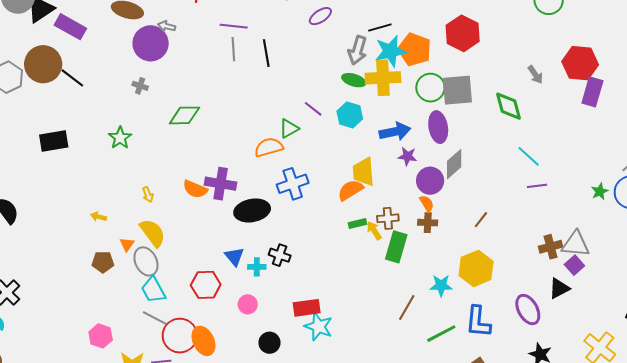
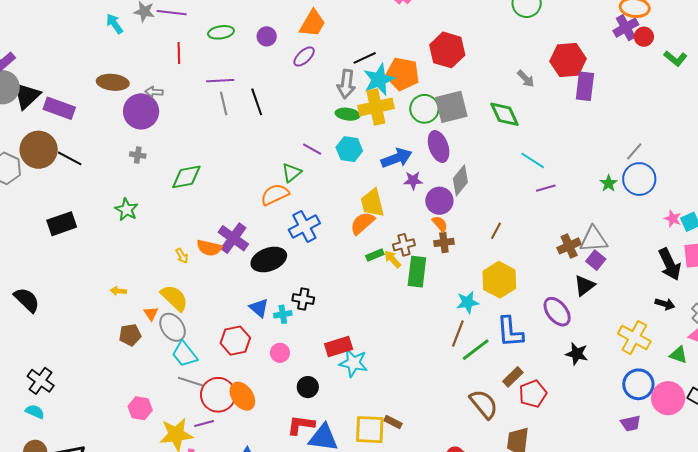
purple cross: (221, 184) -> (233, 238), turned 36
yellow arrow: (148, 194) -> (182, 256), moved
brown line: (407, 308) -> (458, 334), moved

